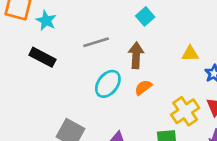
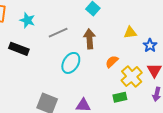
cyan star: (46, 21) -> (27, 20), moved
orange semicircle: (143, 87) -> (112, 62), moved

